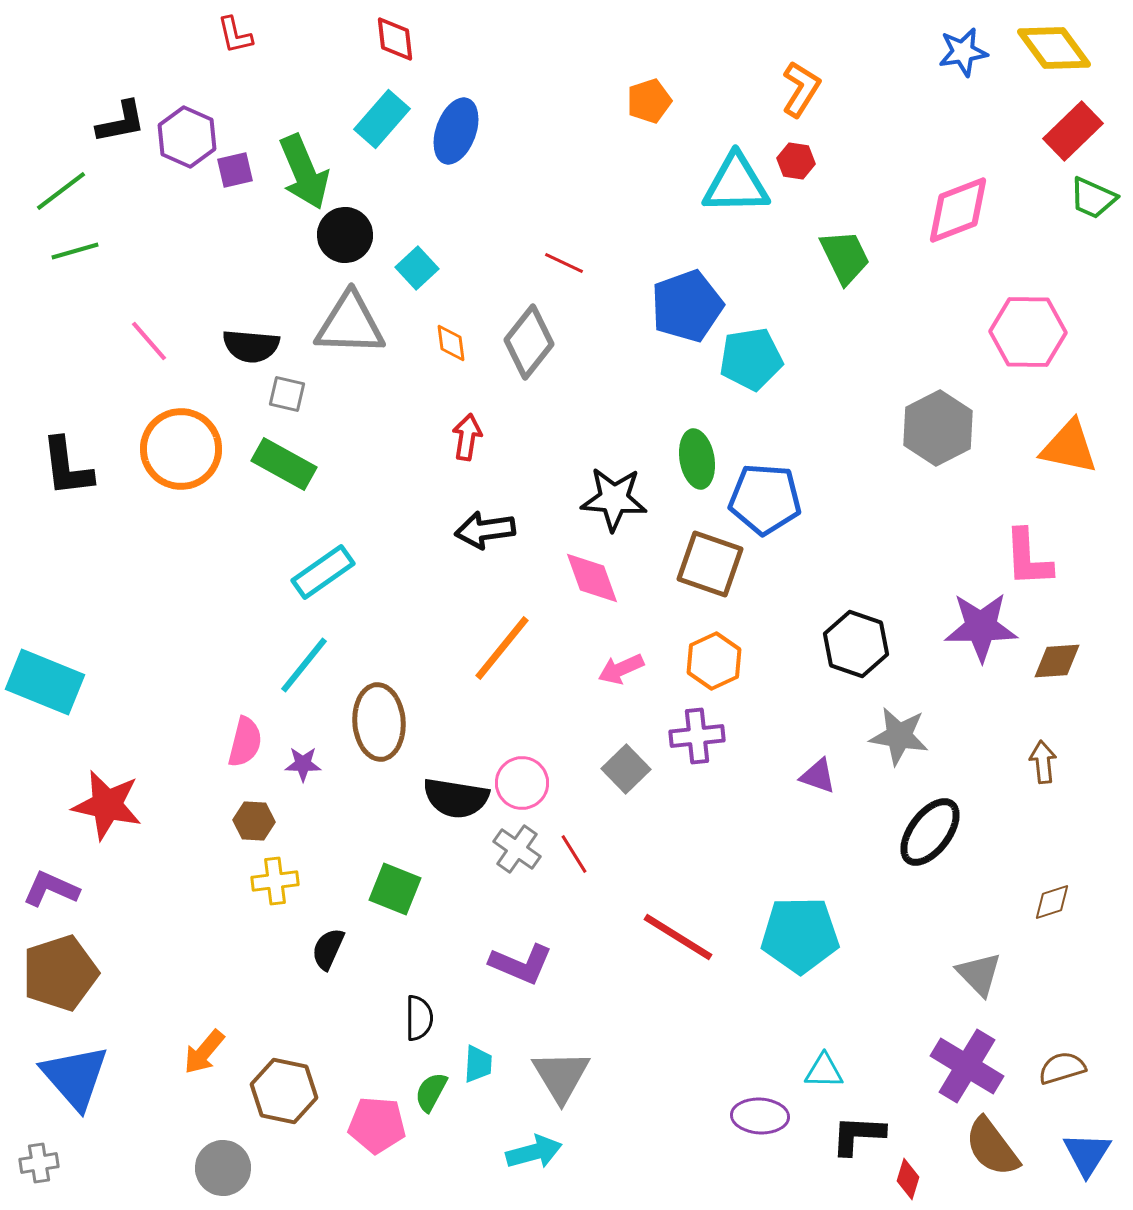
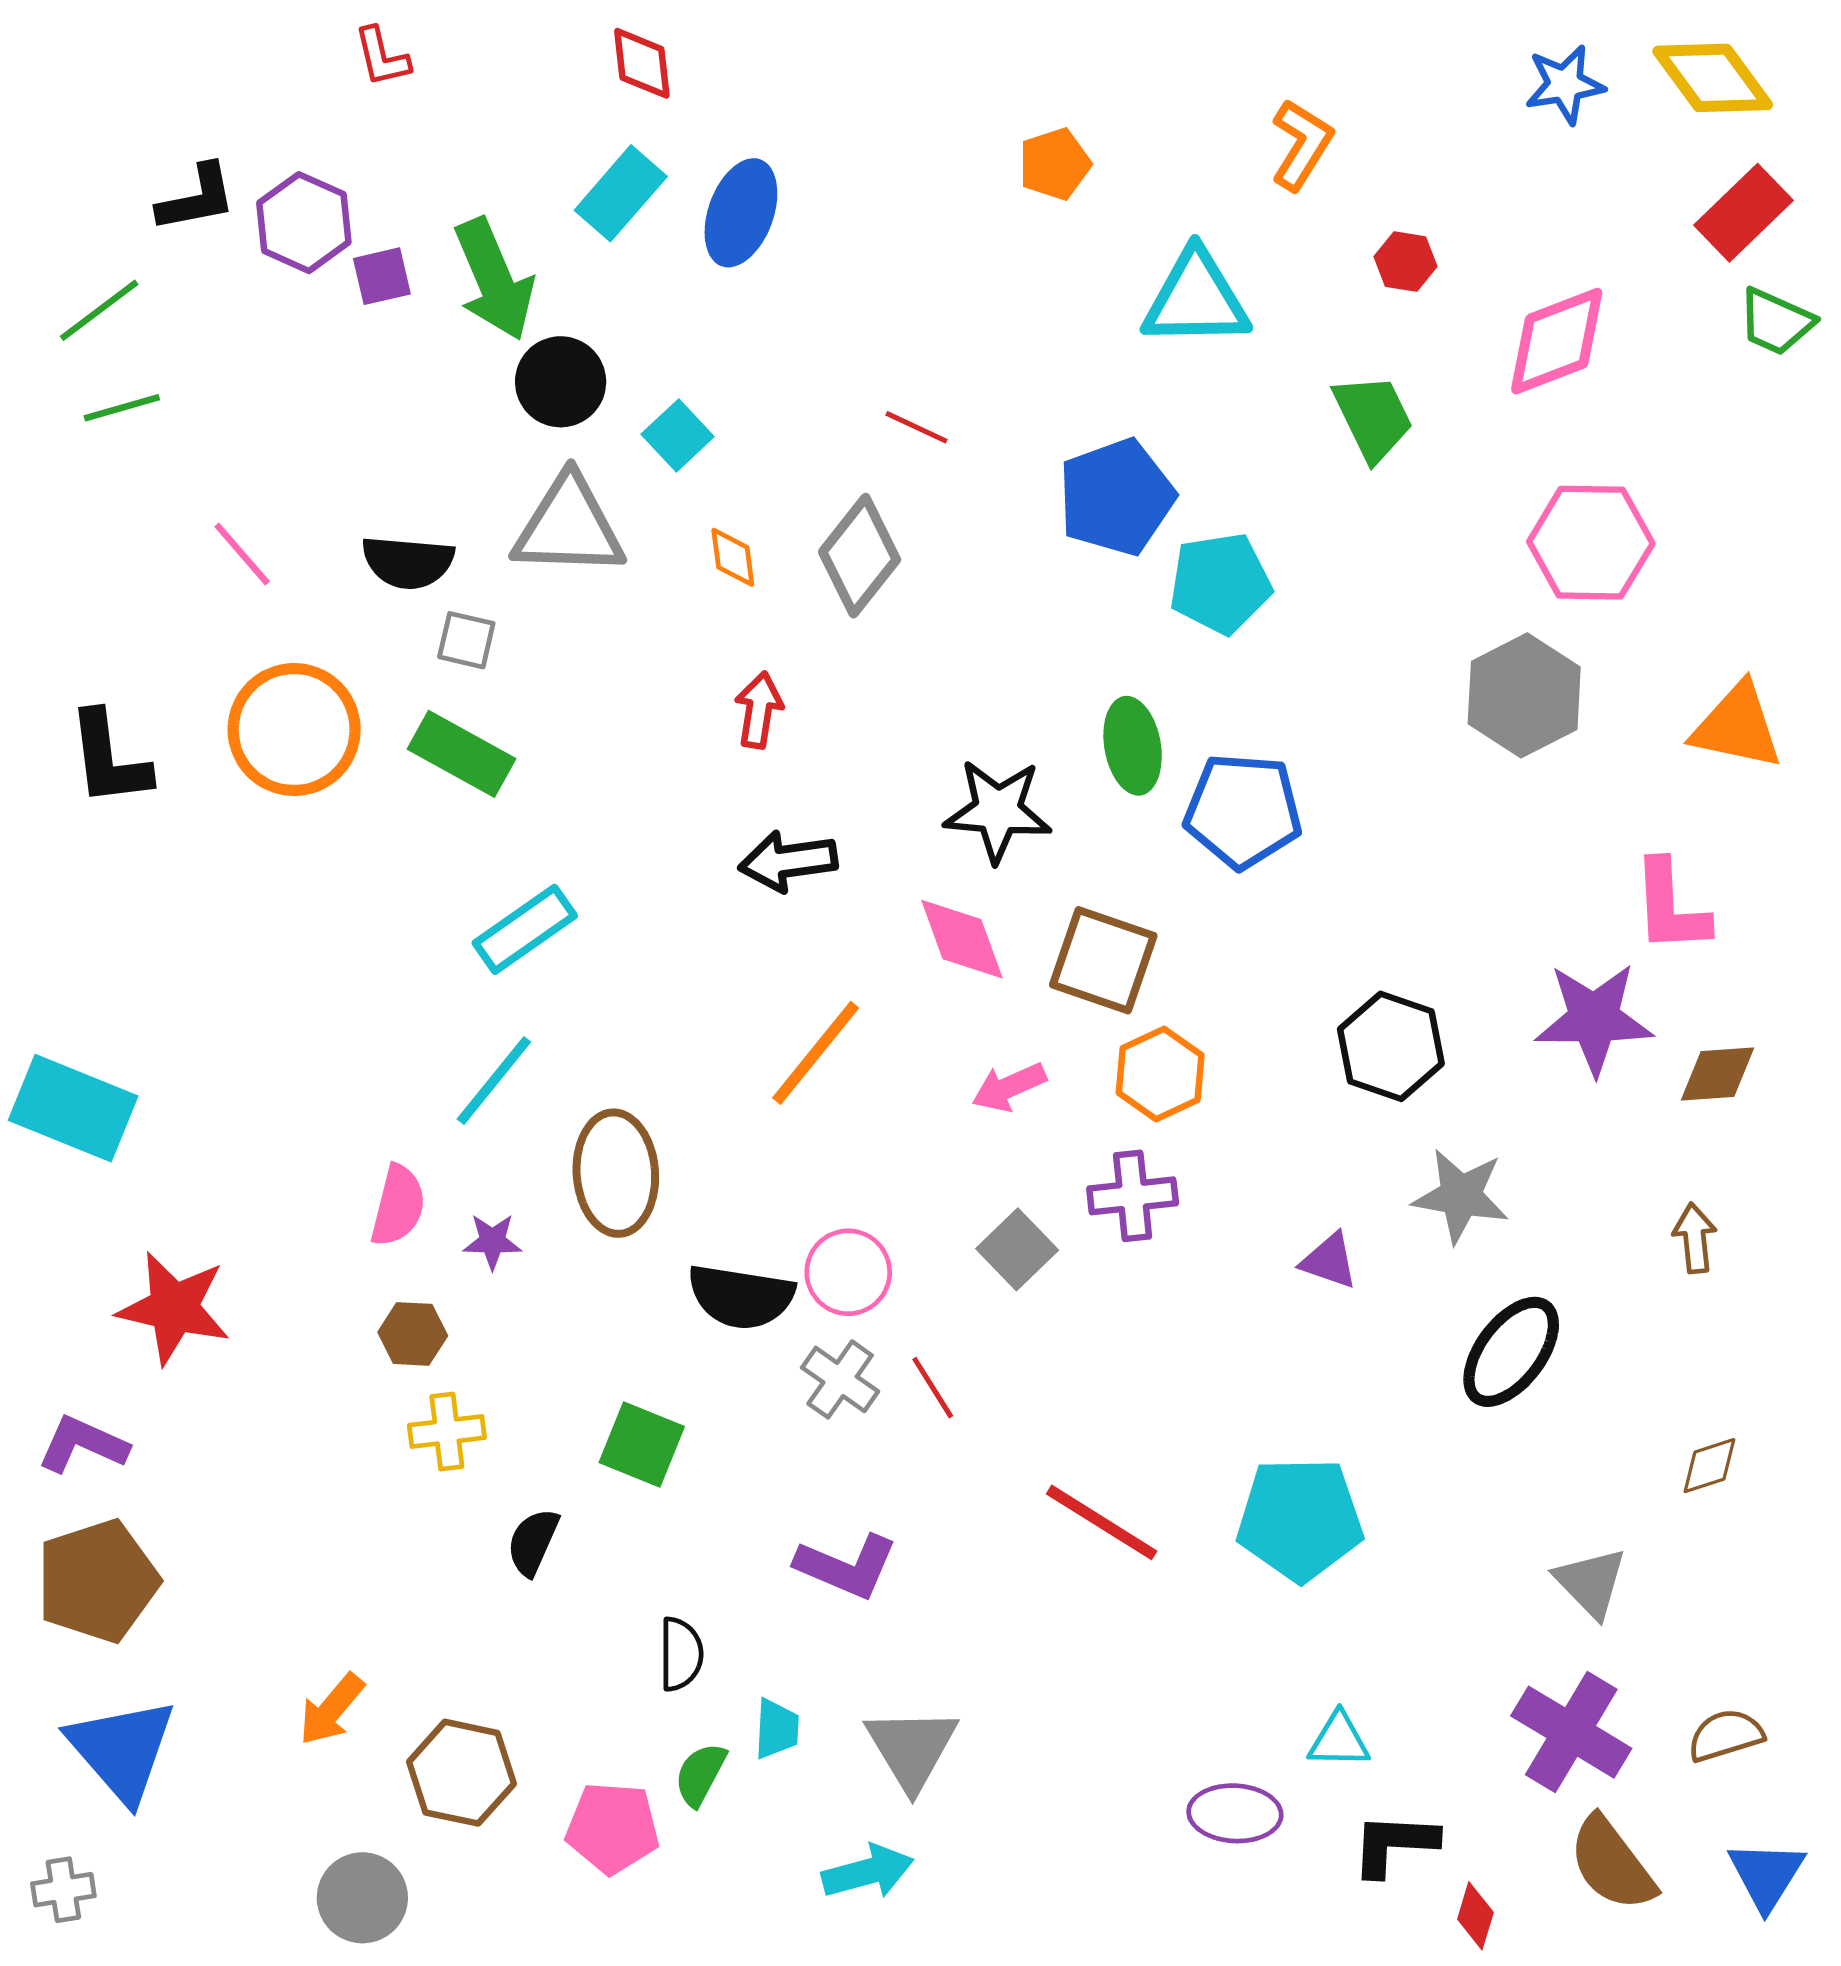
red hexagon: (796, 161) -> (1406, 262), moved
pink hexagon: (1028, 332) -> (1591, 543), moved
brown square: (710, 564) -> (1103, 960), moved

